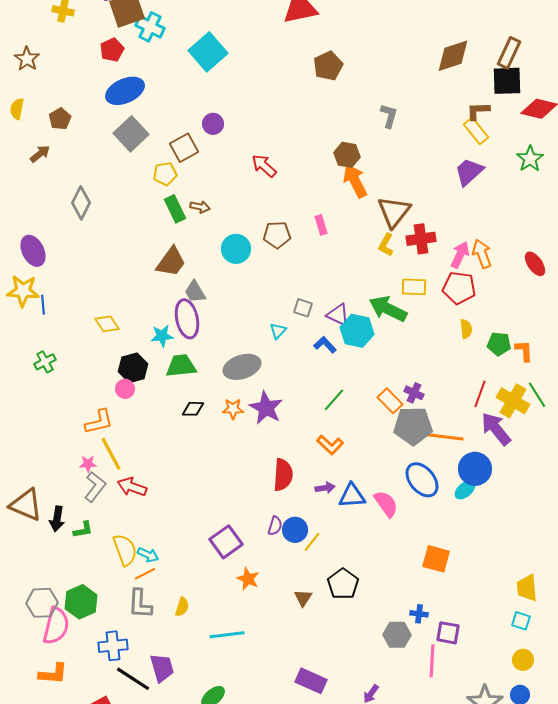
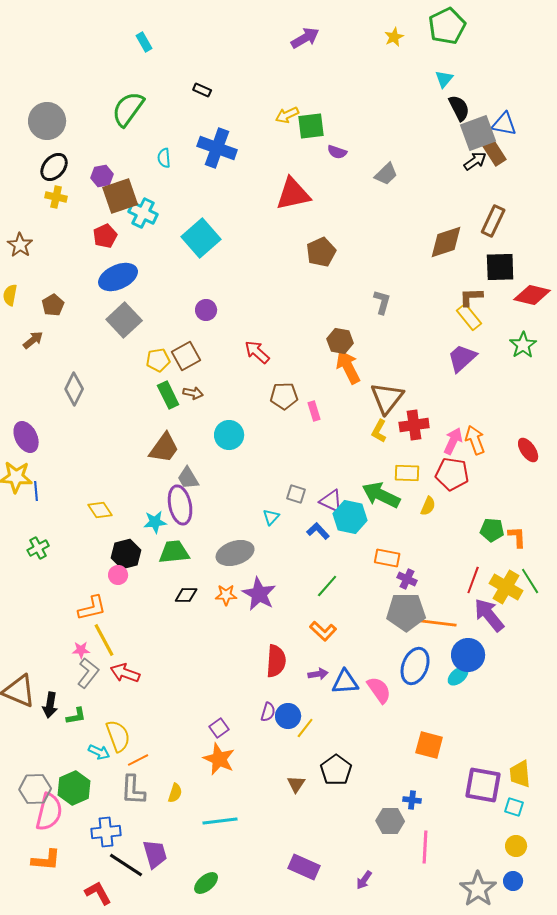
brown rectangle: (509, 53) -> (493, 221), moved
brown square: (184, 148) -> (186, 356), moved
brown pentagon: (277, 235) -> (284, 396), moved
yellow semicircle: (466, 329) -> (428, 506), moved, turned 30
orange rectangle: (390, 401) -> (387, 558), moved, turned -35
blue ellipse: (422, 480) -> (415, 666), turned 60
purple square: (226, 542) -> (219, 728), size x0.6
cyan arrow: (148, 555) -> (99, 752), moved
orange star: (248, 579) -> (219, 759), moved, size x1.4
purple square: (448, 633) -> (483, 785), moved, size x1.5

